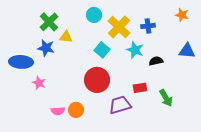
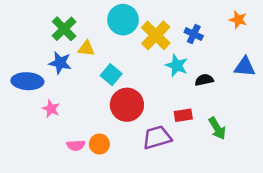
cyan circle: (94, 15) -> (123, 20), size x1.5
blue cross: (148, 26) -> (194, 34), turned 32
cyan square: (102, 50) -> (111, 75), moved

